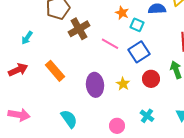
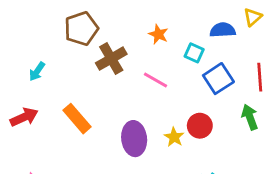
orange star: (122, 13) -> (158, 34), moved
blue square: (139, 52) -> (218, 79), moved
red circle: (151, 79) -> (200, 126), moved

